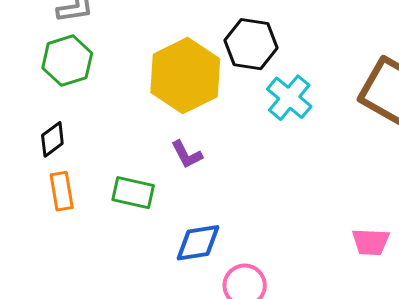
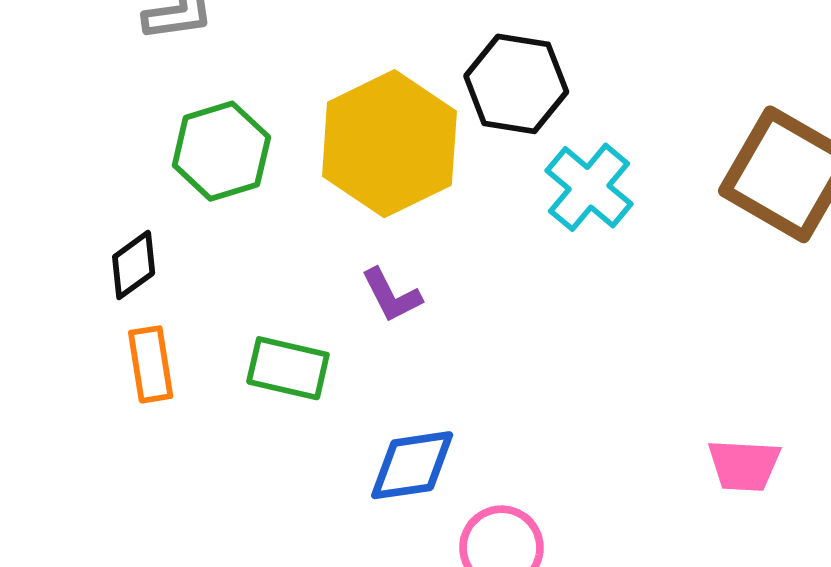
green hexagon: (67, 61) -> (221, 151), moved

